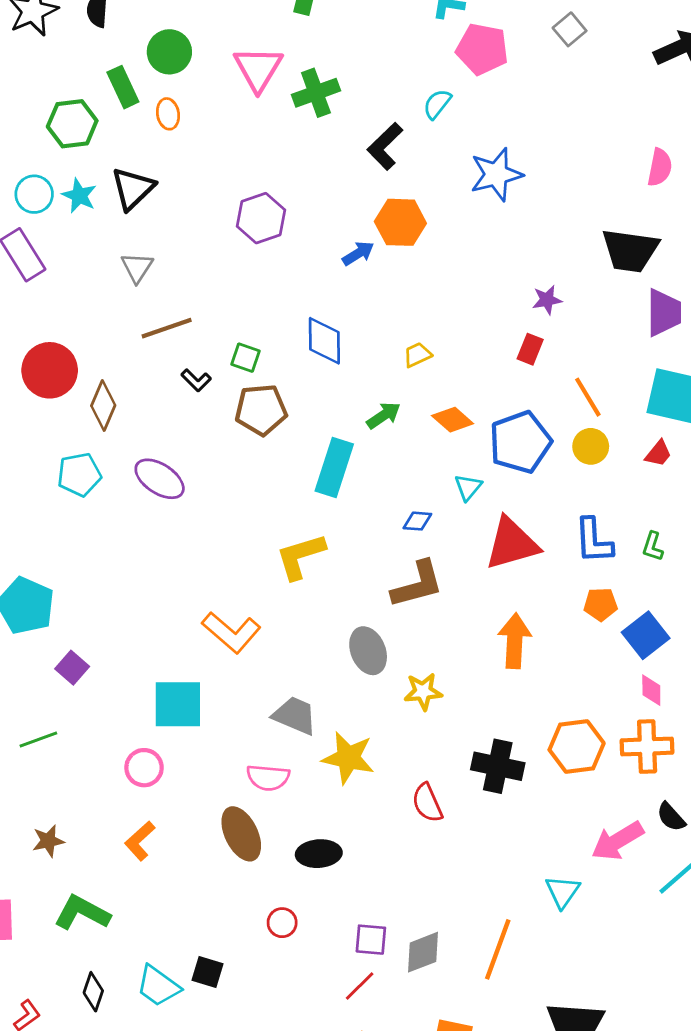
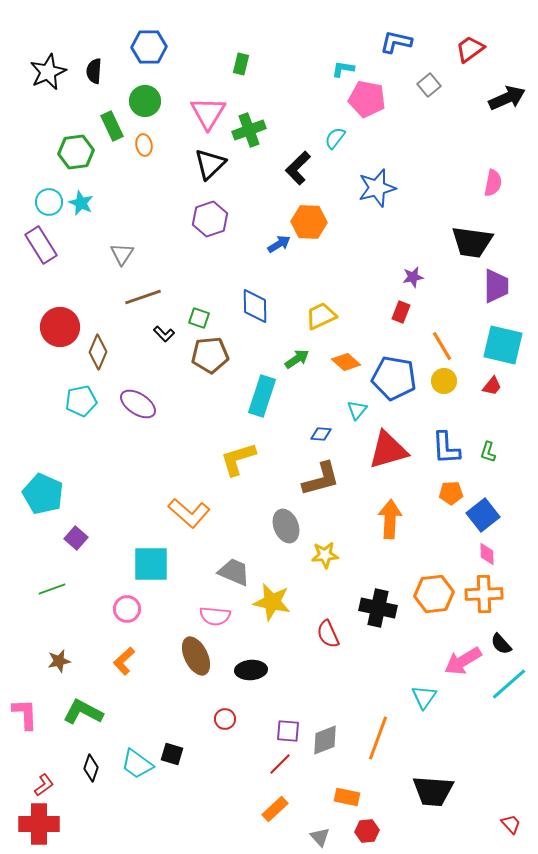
black triangle: (133, 189) -> (210, 164), moved
yellow trapezoid: (417, 355) -> (321, 316), size x1.5
blue pentagon: (520, 442) -> (394, 378), turned 30

